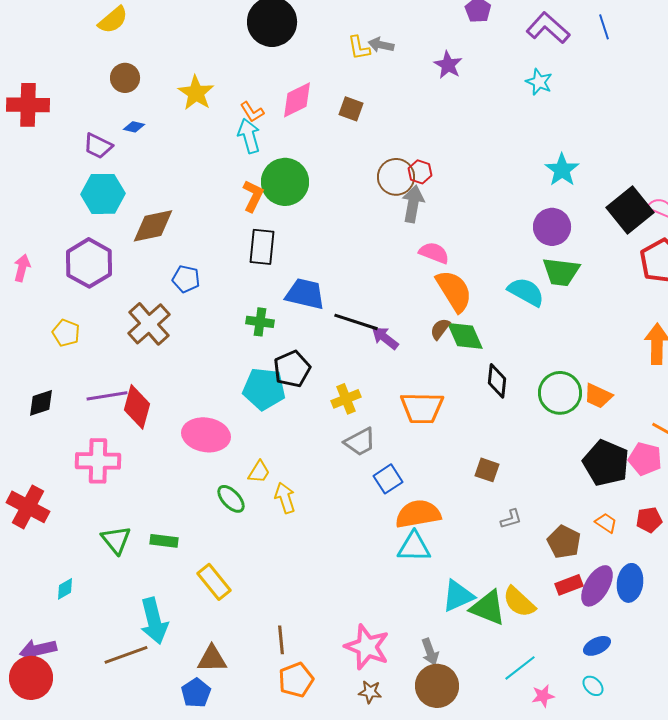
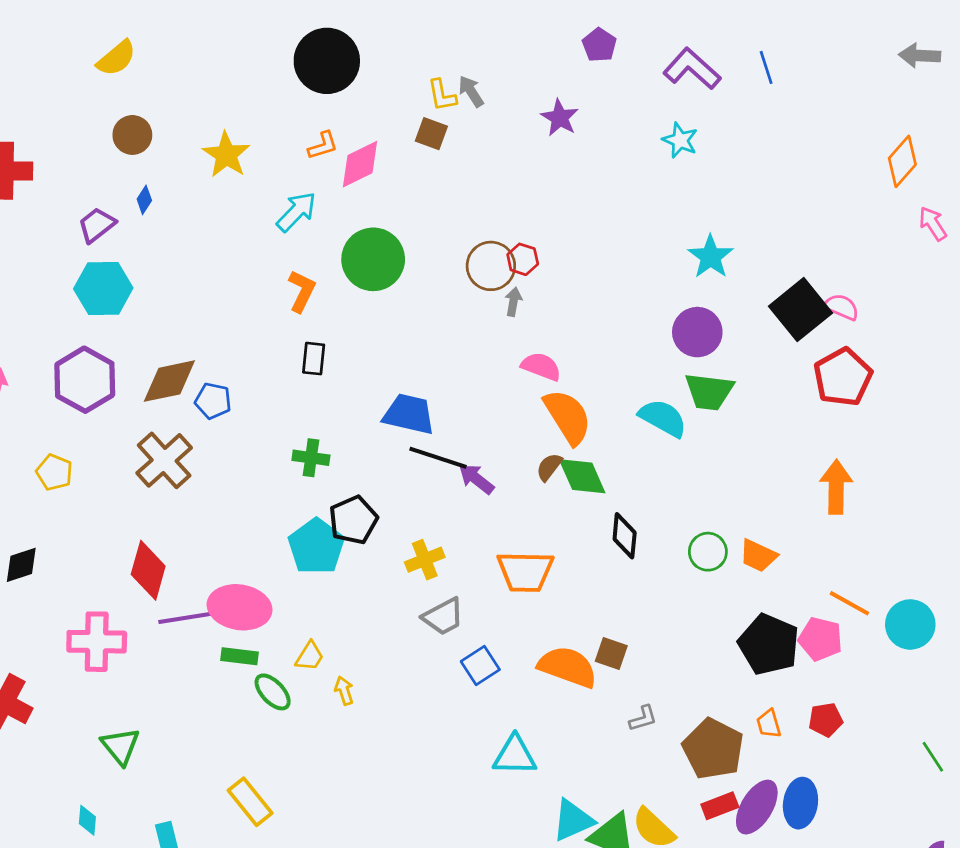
gray arrow: (381, 45) -> (471, 91), turned 45
brown square: (351, 109) -> (431, 134), moved
orange L-shape: (252, 112) -> (323, 146), moved, turned -75
blue diamond: (134, 127) -> (144, 200), turned -70
cyan arrow: (249, 136) -> (296, 212), turned 60
purple trapezoid: (98, 146) -> (97, 225), turned 116
green circle: (285, 182) -> (373, 259), moved
gray arrow: (413, 204) -> (513, 302), size x0.6
brown diamond: (153, 226) -> (169, 381), moved
black rectangle: (262, 247) -> (314, 359), size x0.7
blue trapezoid: (305, 294) -> (409, 414), moved
cyan pentagon: (264, 389) -> (316, 546), turned 30
green circle: (560, 393) -> (708, 552), size x0.7
purple line: (107, 396) -> (185, 618), moved
yellow arrow: (285, 498) -> (344, 691), size x0.7
orange semicircle: (418, 514) -> (568, 667), moved, turned 30
orange trapezoid: (606, 523) -> (769, 724), turned -140
green rectangle: (164, 541) -> (240, 656), moved
brown pentagon: (564, 542) -> (713, 749), size x1.4
cyan diamond: (65, 589) -> (87, 820), moved, turned -55

